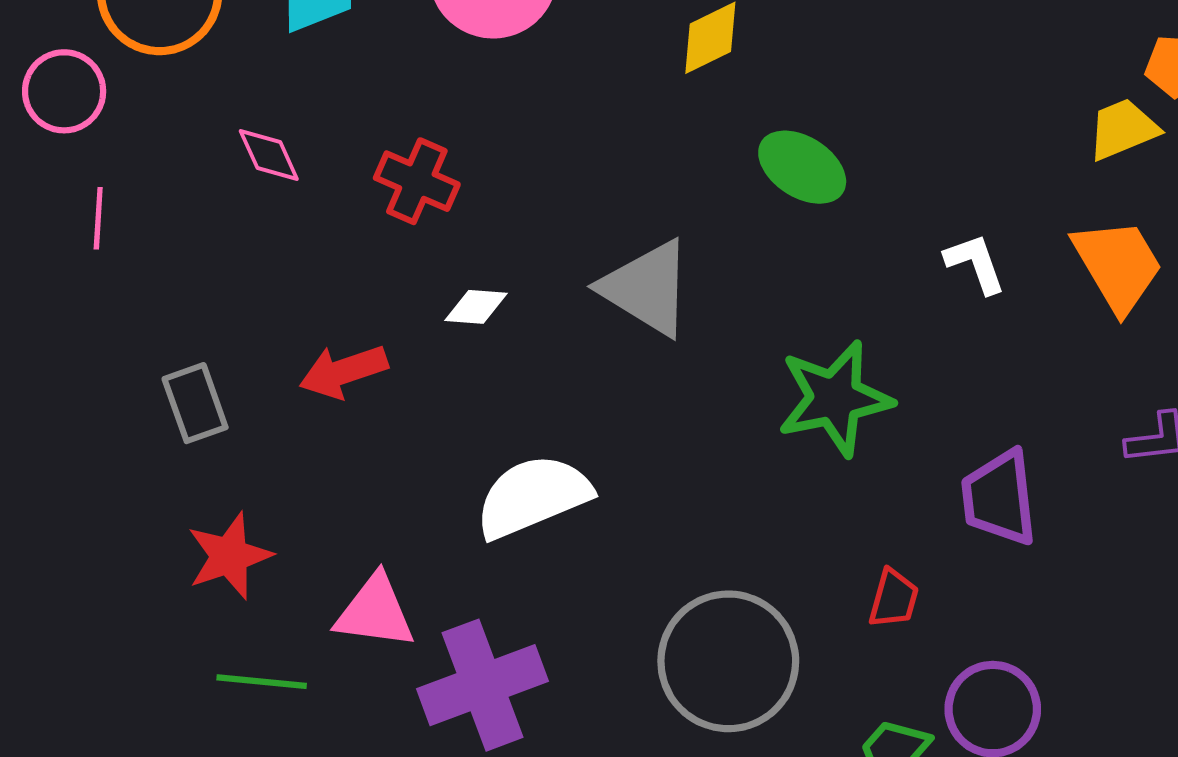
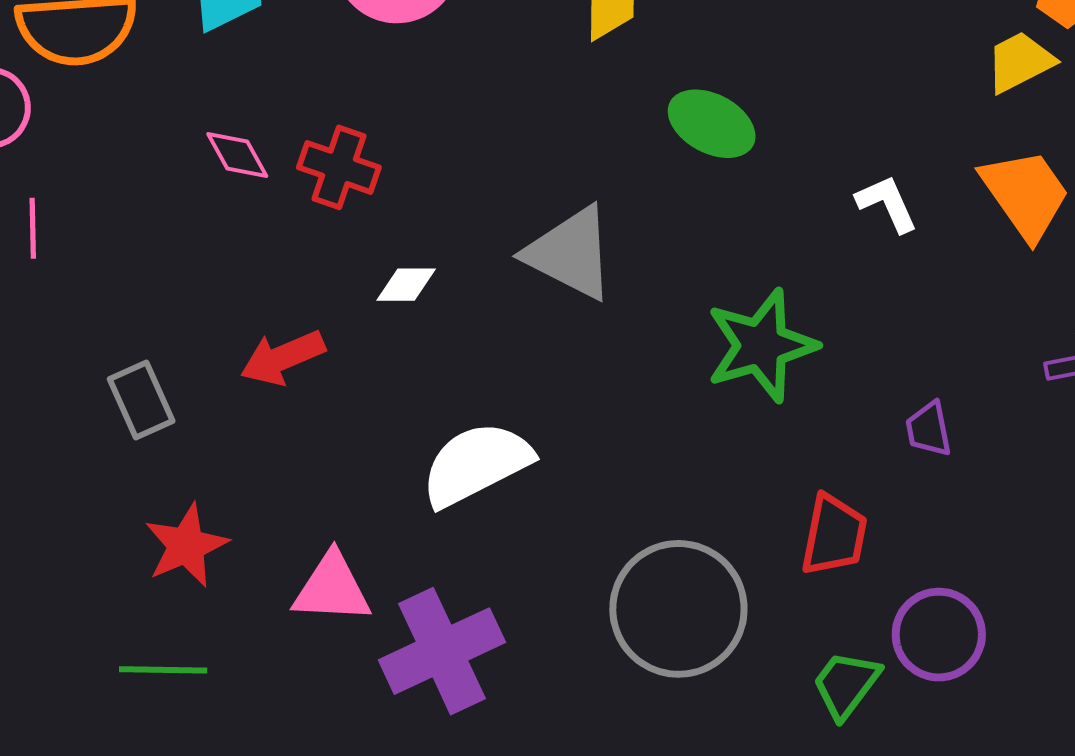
pink diamond: (269, 155) -> (237, 155), moved
purple trapezoid: (999, 498) -> (929, 429), size x0.6
red trapezoid: (894, 598) -> (834, 535), size x1.4
green line: (262, 682) -> (163, 670), moved

